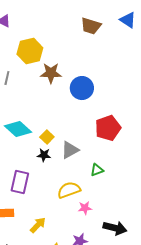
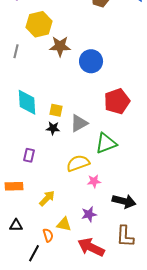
cyan diamond: (18, 129) -> (27, 102), turned 44
yellow square: (47, 137) -> (56, 110), turned -32
green triangle: (97, 170) -> (106, 143), size x1.6
purple rectangle: (20, 182) -> (29, 155), size x0.6

